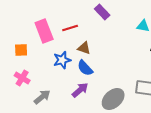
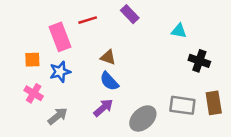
red line: (70, 28) -> (88, 20), moved
blue star: (62, 60) -> (60, 72), moved

